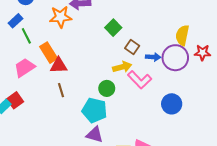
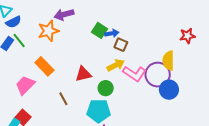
yellow semicircle: (182, 35) -> (168, 61), moved
green line: (26, 36) -> (19, 40), moved
blue arrow: (153, 57) -> (112, 33), moved
purple circle: (175, 58) -> (158, 75), moved
red triangle: (59, 65) -> (83, 74), moved

